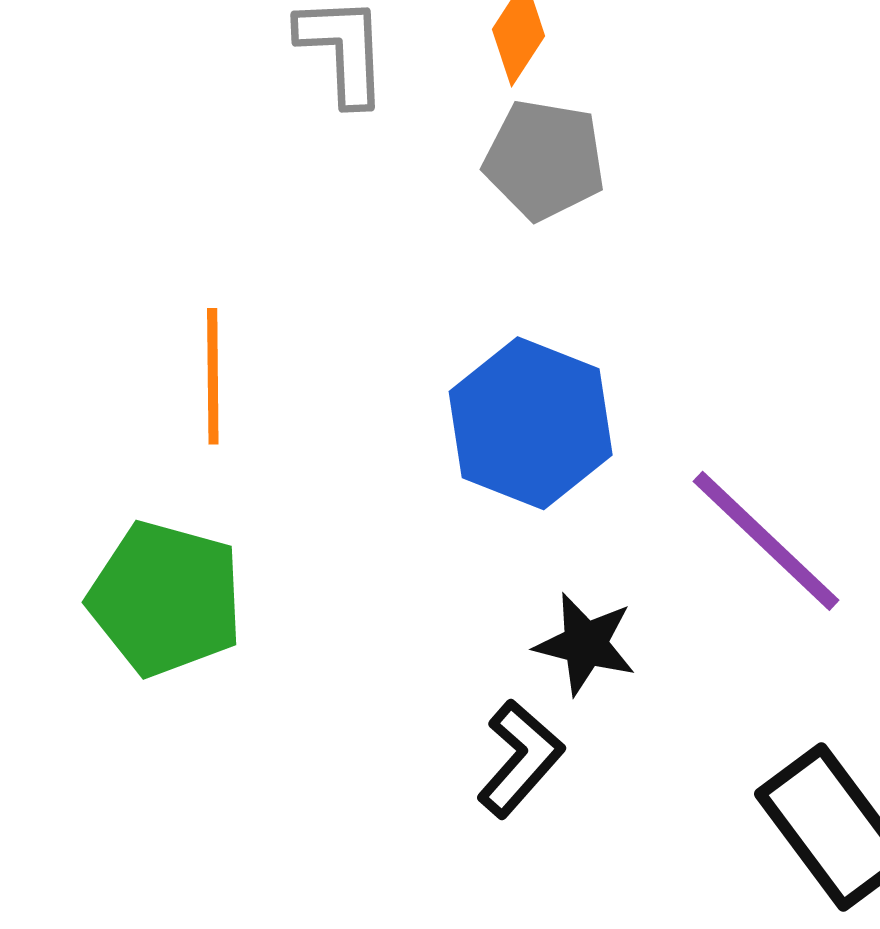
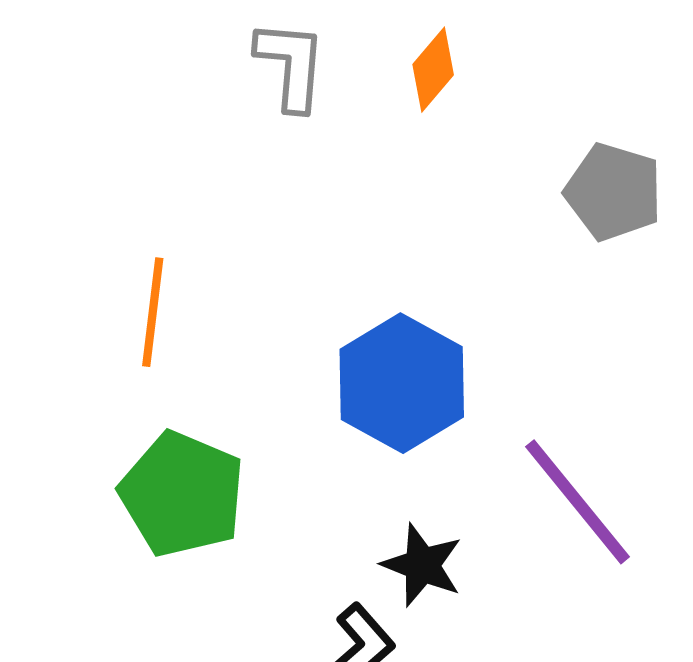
gray pentagon: (544, 160) -> (614, 192), moved
green pentagon: (166, 599) -> (182, 494), moved

